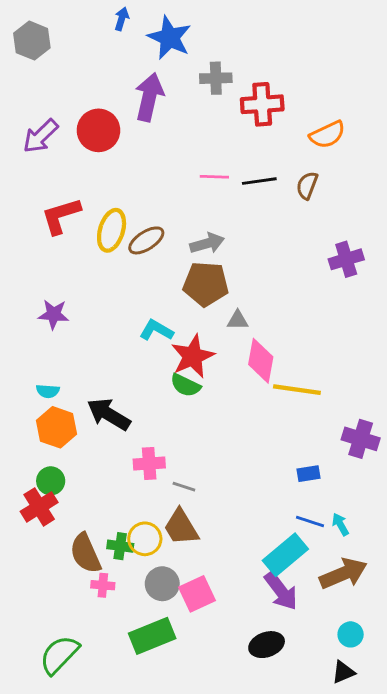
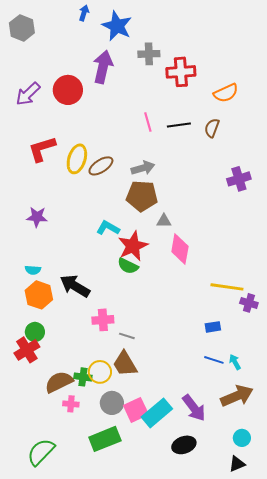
pink line: (214, 177) -> (148, 122), turned 72
yellow line: (297, 390) -> (227, 287), moved
purple cross: (361, 439) -> (249, 303), size x0.7
brown semicircle: (85, 553) -> (59, 382), turned 88
cyan rectangle: (285, 555) -> (157, 413), moved

